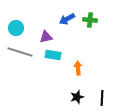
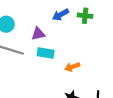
orange arrow: (78, 68) -> (72, 67), turned -104

